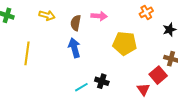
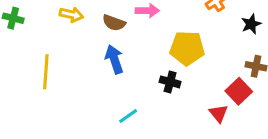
brown semicircle: (76, 23) -> (114, 23), turned -77
black cross: (102, 81) -> (170, 82), moved

